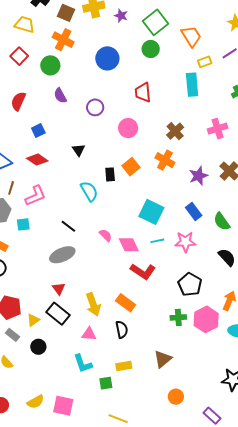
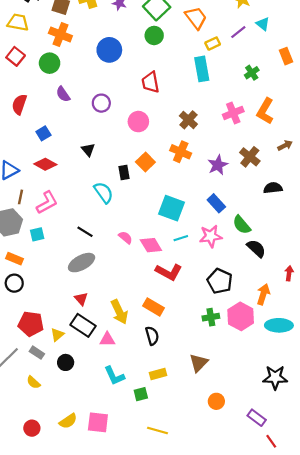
green semicircle: (222, 222) -> (242, 225), moved
pink triangle: (89, 334) -> (107, 339), moved

